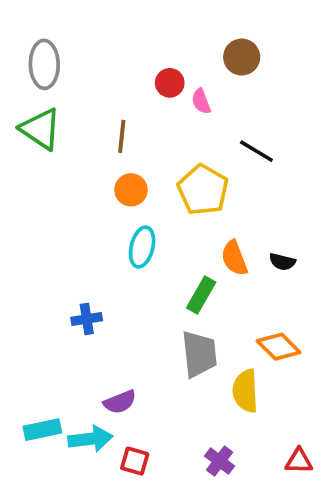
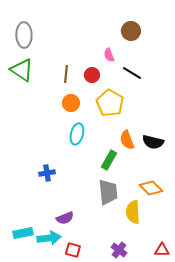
red circle: (170, 83) -> (92, 75), moved
black line: (256, 151) -> (132, 73), moved
black semicircle: (282, 262) -> (153, 142), size x1.5

